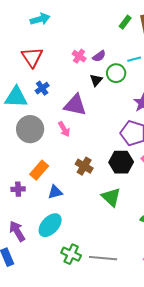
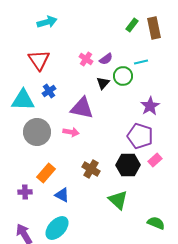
pink arrow: (64, 129) -> (71, 132), turned -49
blue triangle: (55, 192) -> (62, 195), turned 42

